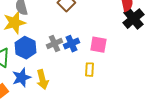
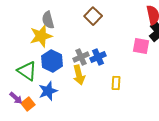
pink square: (98, 45) -> (141, 46), moved
yellow arrow: (42, 80) -> (79, 75), moved

